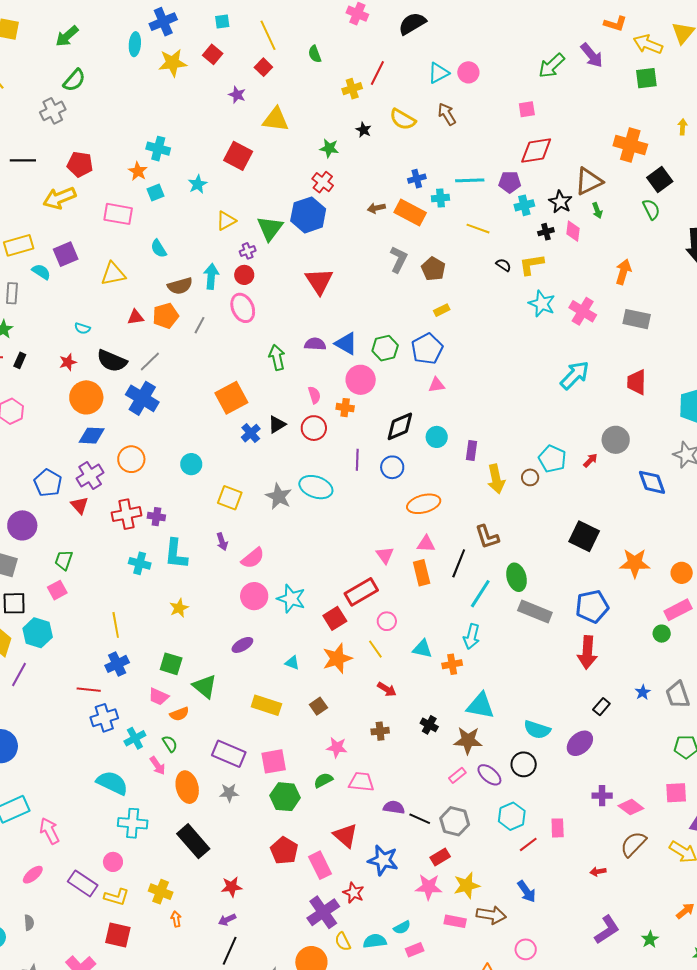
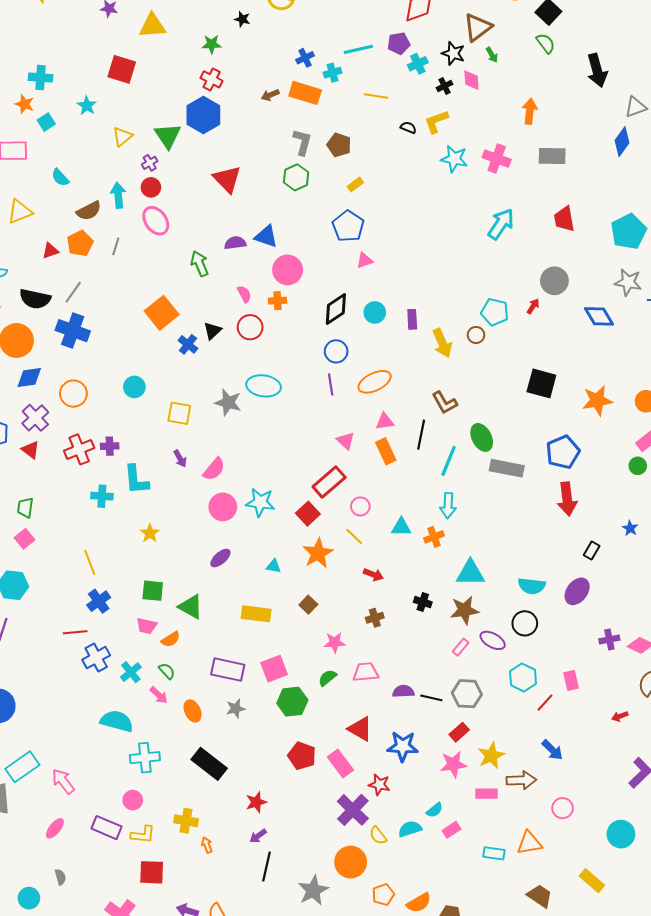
green hexagon: (385, 348) -> (296, 177), moved
purple line: (357, 460) -> (331, 384), moved
orange ellipse: (187, 787) -> (193, 711), size x0.7

